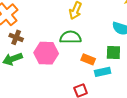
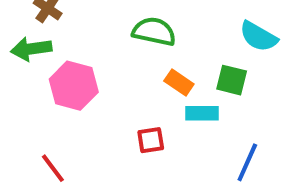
pink hexagon: (46, 53) -> (74, 86), moved

